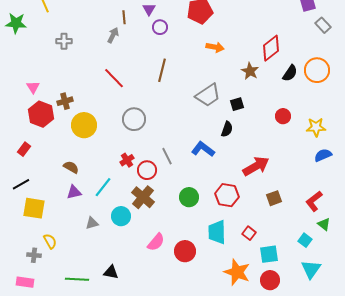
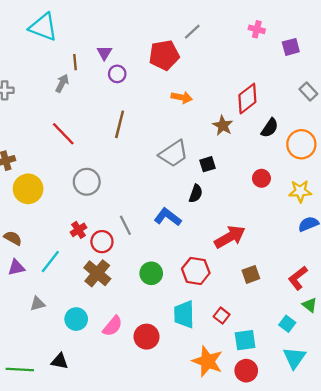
gray rectangle: (323, 25) -> (308, 91), moved
orange circle: (317, 70) -> (301, 144), moved
cyan circle: (121, 216) -> (76, 319), moved

